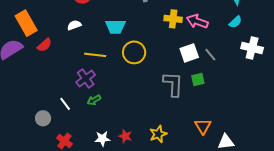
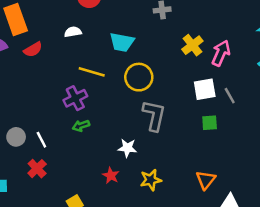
yellow cross: (173, 19) -> (192, 45), turned 36
pink arrow: (197, 21) -> (221, 53), turned 85
gray L-shape: (173, 84) -> (154, 115), moved
white line: (65, 104) -> (41, 140), moved
white star: (102, 139) -> (127, 148), moved

